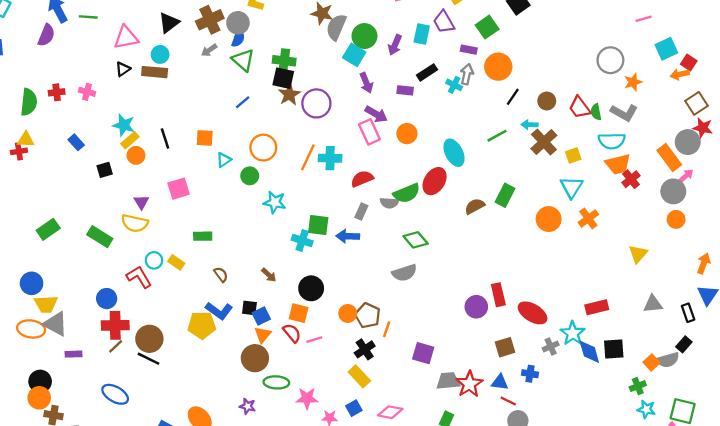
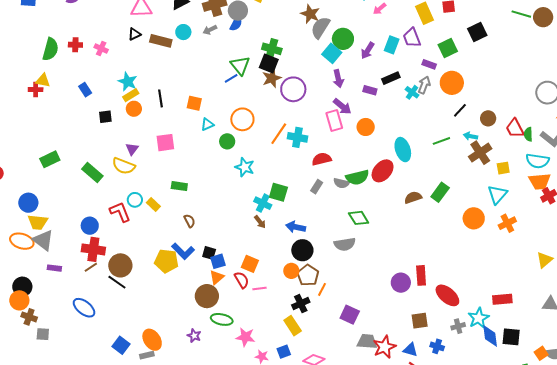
cyan circle: (160, 54) -> (183, 32), moved
green triangle: (243, 60) -> (240, 65), moved
blue arrow: (348, 236) -> (296, 227), moved
brown arrow: (269, 275) -> (260, 222), moved
black circle: (311, 288) -> (302, 250), moved

